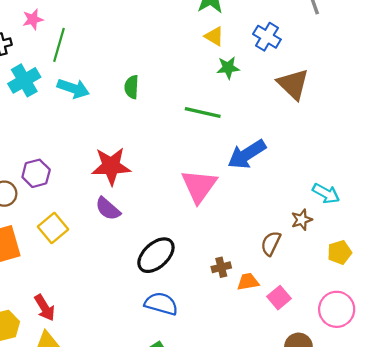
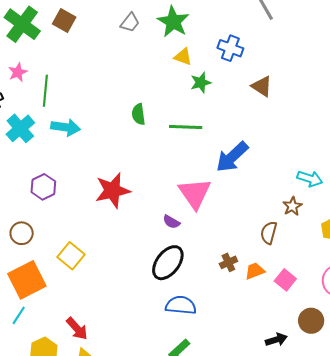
brown triangle: (293, 84) -> (262, 86), size x0.7
green semicircle: (132, 87) -> (138, 114), moved
purple hexagon: (36, 173) -> (43, 187), moved
purple semicircle: (108, 209) -> (171, 222), moved, size x0.7

